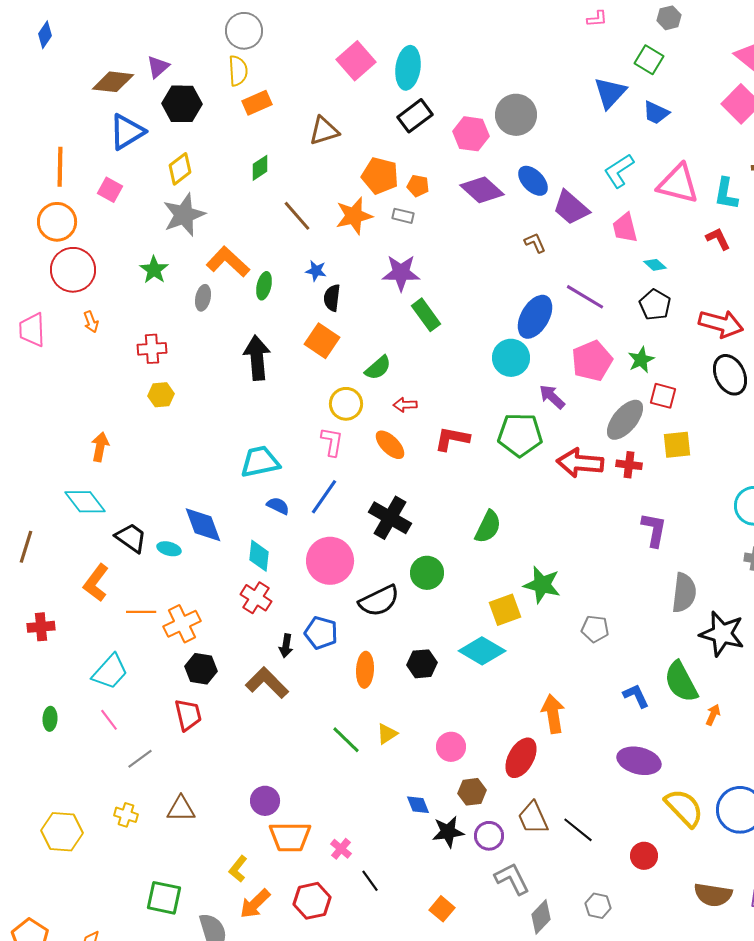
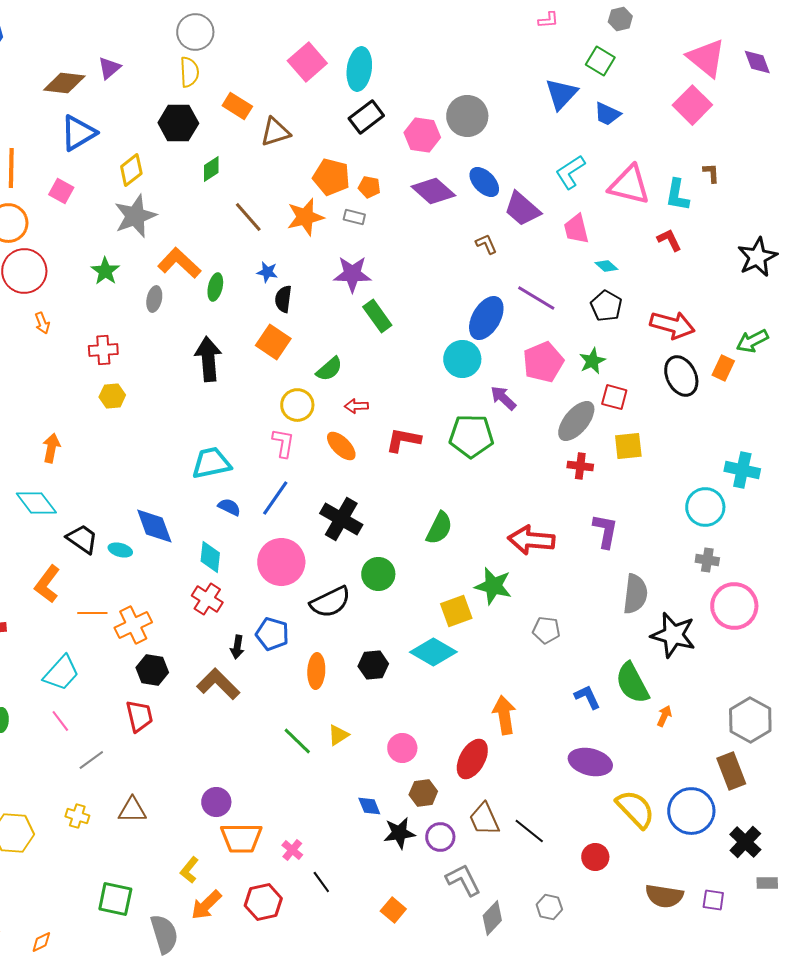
orange rectangle: (257, 103) -> (237, 106), moved, turned 56
black hexagon: (182, 104) -> (178, 123), moved
red arrow: (580, 463) -> (531, 540), moved

